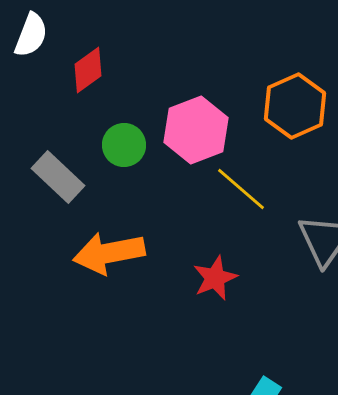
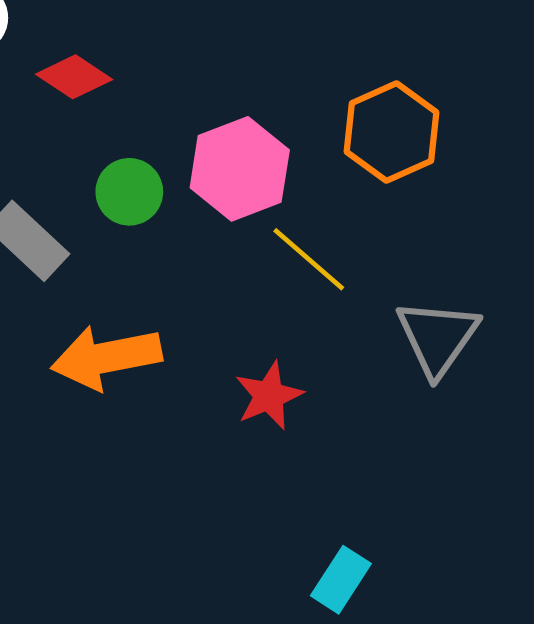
red diamond: (88, 70) -> (74, 77), turned 69

